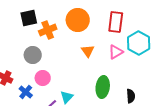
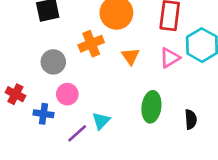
orange cross: (48, 30) -> (91, 44), moved
blue cross: (26, 92) -> (43, 114), turned -32

